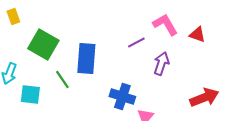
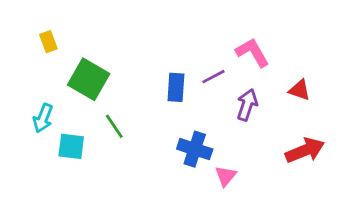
red triangle: (197, 34) -> (299, 90), moved
blue rectangle: (86, 58) -> (176, 87), moved, size x0.7

